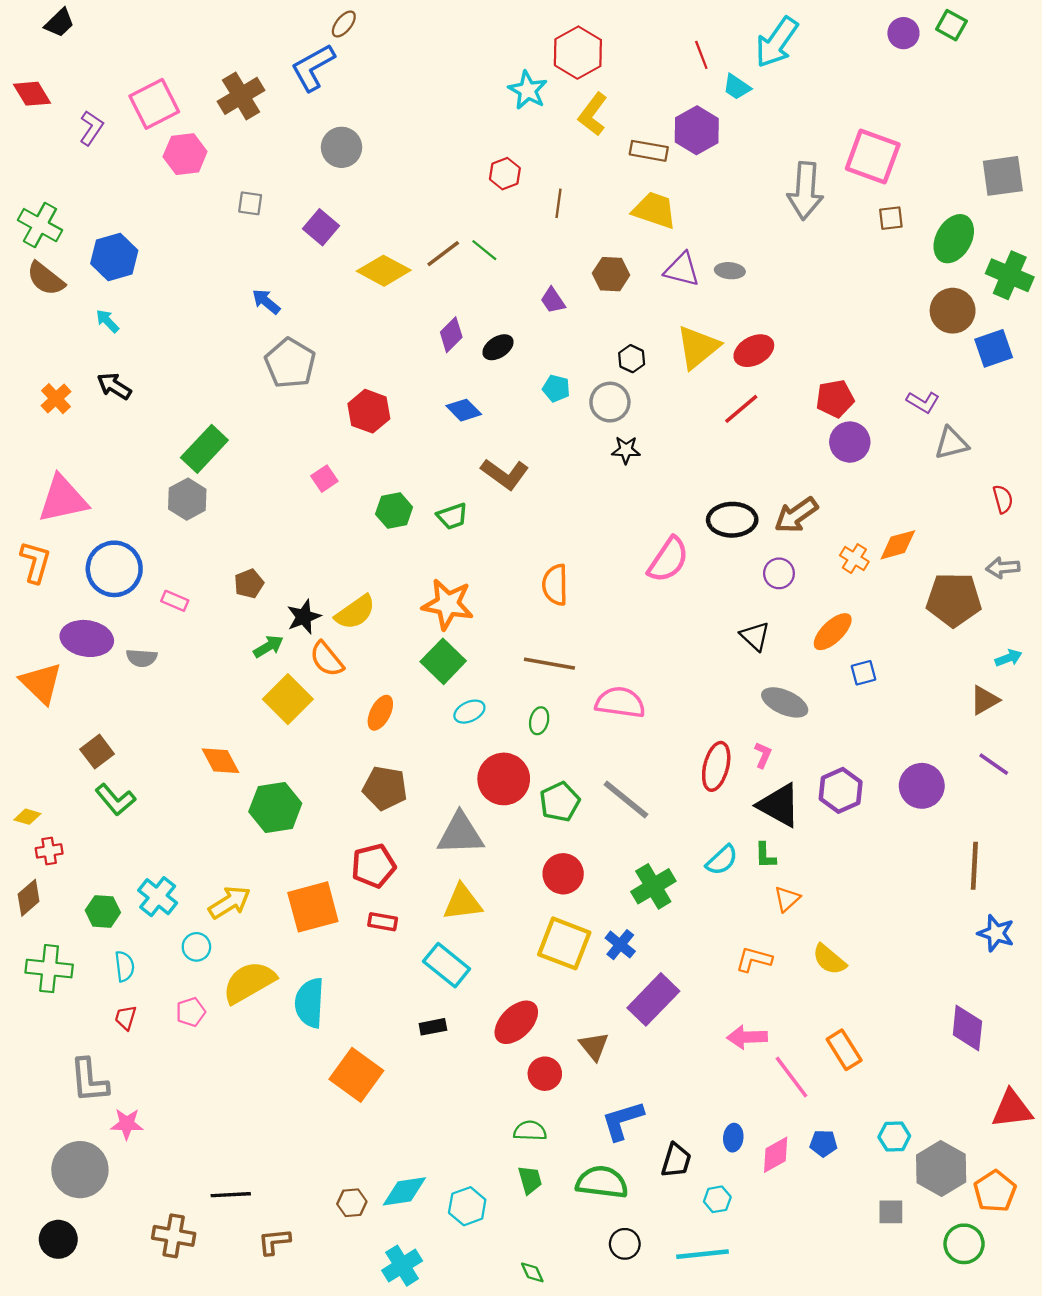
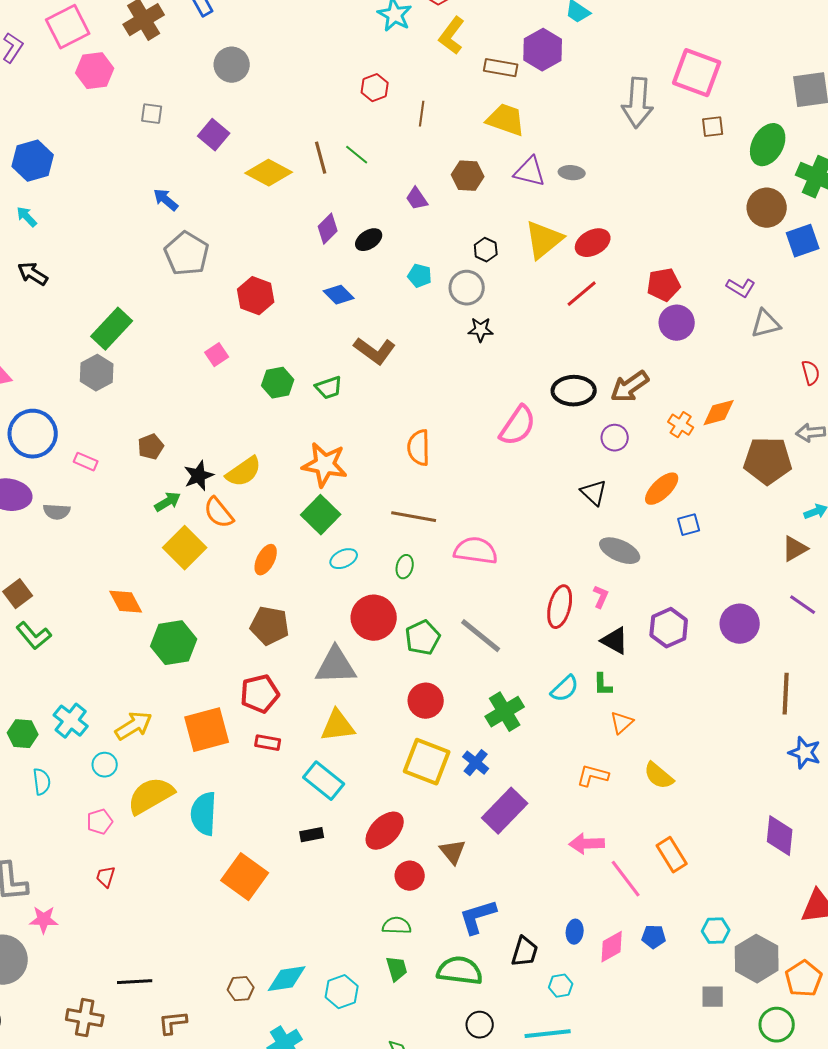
brown line: (443, 254) -> (321, 158), turned -68
black triangle: (779, 805) -> (615, 641), size x0.7
red trapezoid: (126, 1018) -> (106, 877), moved

